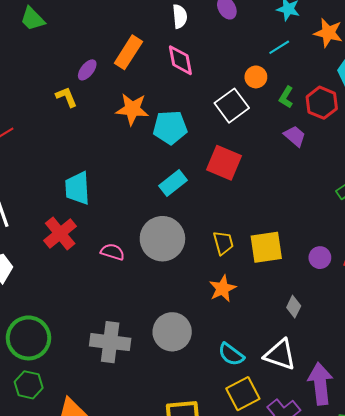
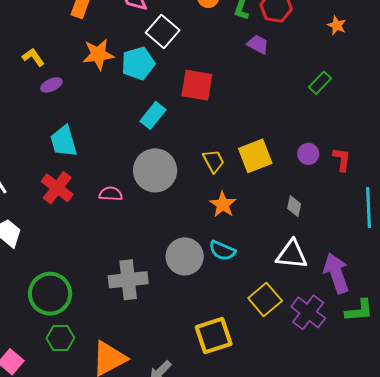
purple ellipse: (87, 70) -> (51, 85), moved, turned 40
white square: (232, 106) -> (163, 31), moved
cyan semicircle: (231, 354) -> (222, 251), moved

